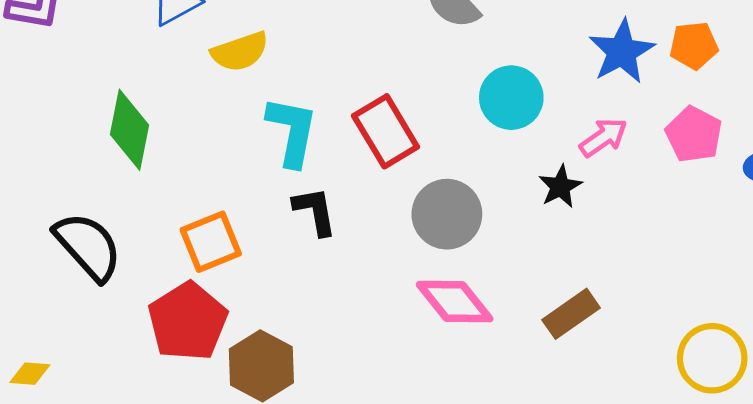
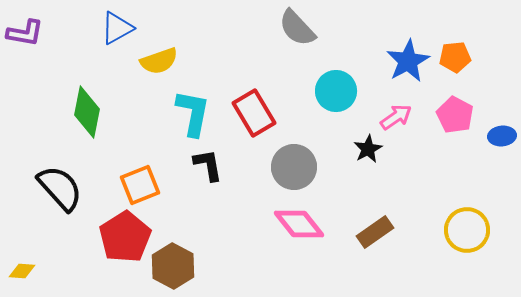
yellow circle: (712, 358) -> (467, 230), moved

